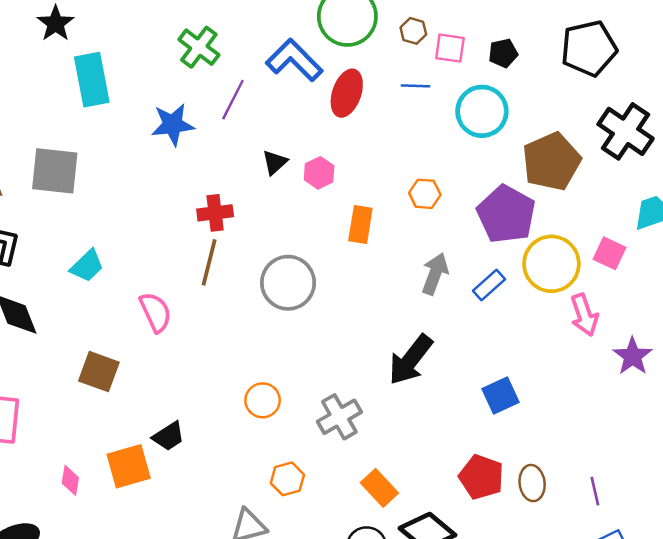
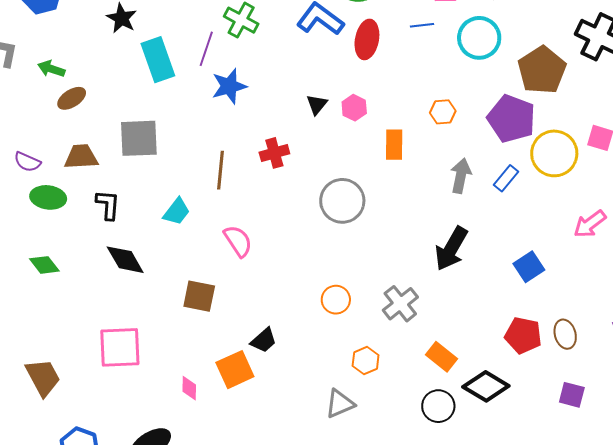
purple line: (233, 100) -> (206, 49), moved
brown line: (209, 262) -> (221, 170), moved
pink arrow: (584, 315) -> (590, 224), moved, turned 80

